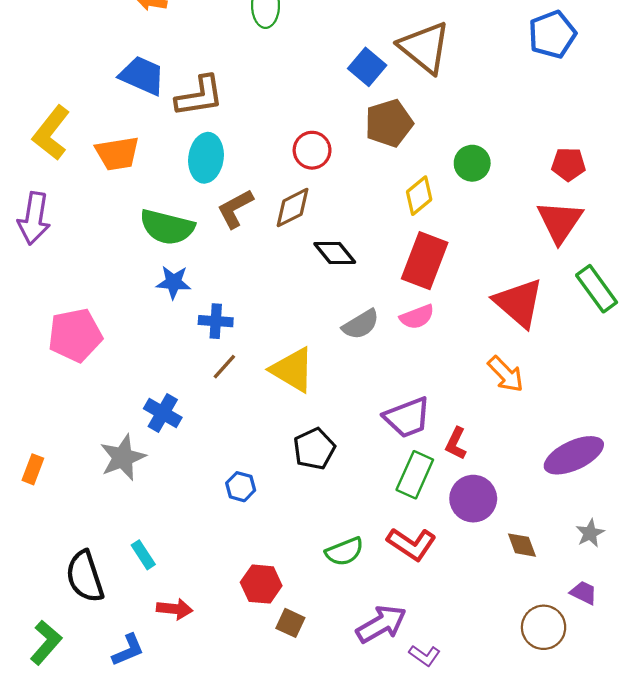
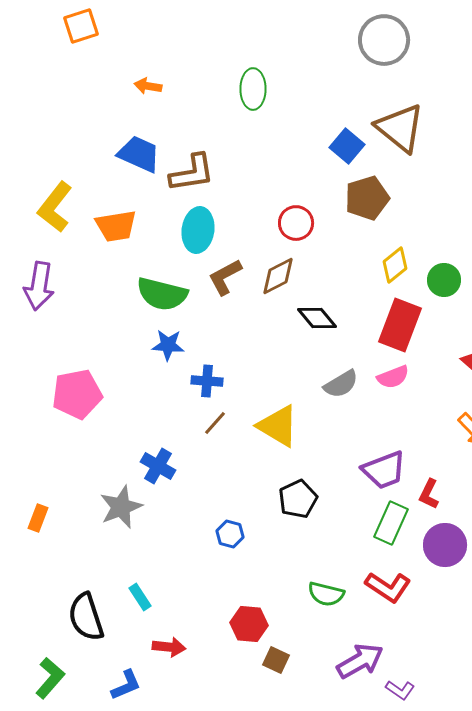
green circle: (472, 163) -> (444, 280), moved
green semicircle: (344, 552) -> (326, 594), turned 36

